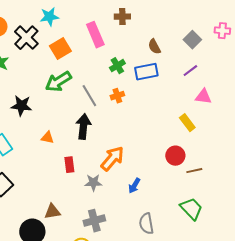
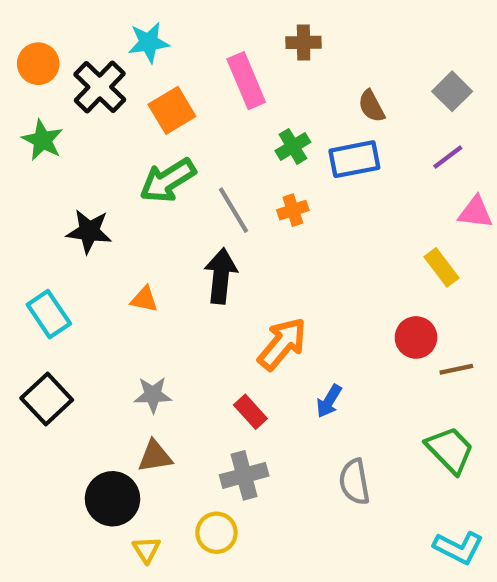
red rectangle: (69, 165) -> (250, 412), moved, turned -35
gray star: (93, 183) -> (153, 395), moved

